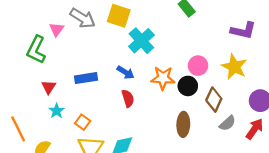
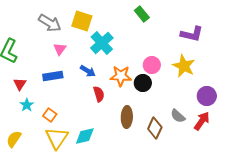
pink triangle: (57, 29) -> (60, 49), moved
red semicircle: (128, 98) -> (99, 94), moved
brown diamond: (214, 100) -> (155, 128), moved
gray semicircle: (227, 123) -> (178, 116), turned 84
brown ellipse: (183, 124) -> (127, 117), moved

